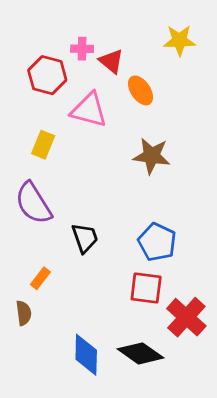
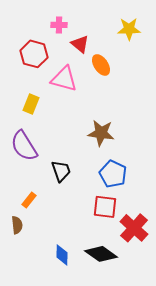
pink cross: (82, 49) -> (59, 25), moved
brown star: (152, 156) -> (101, 133), moved
blue diamond: (86, 355) -> (62, 255), size x0.7

